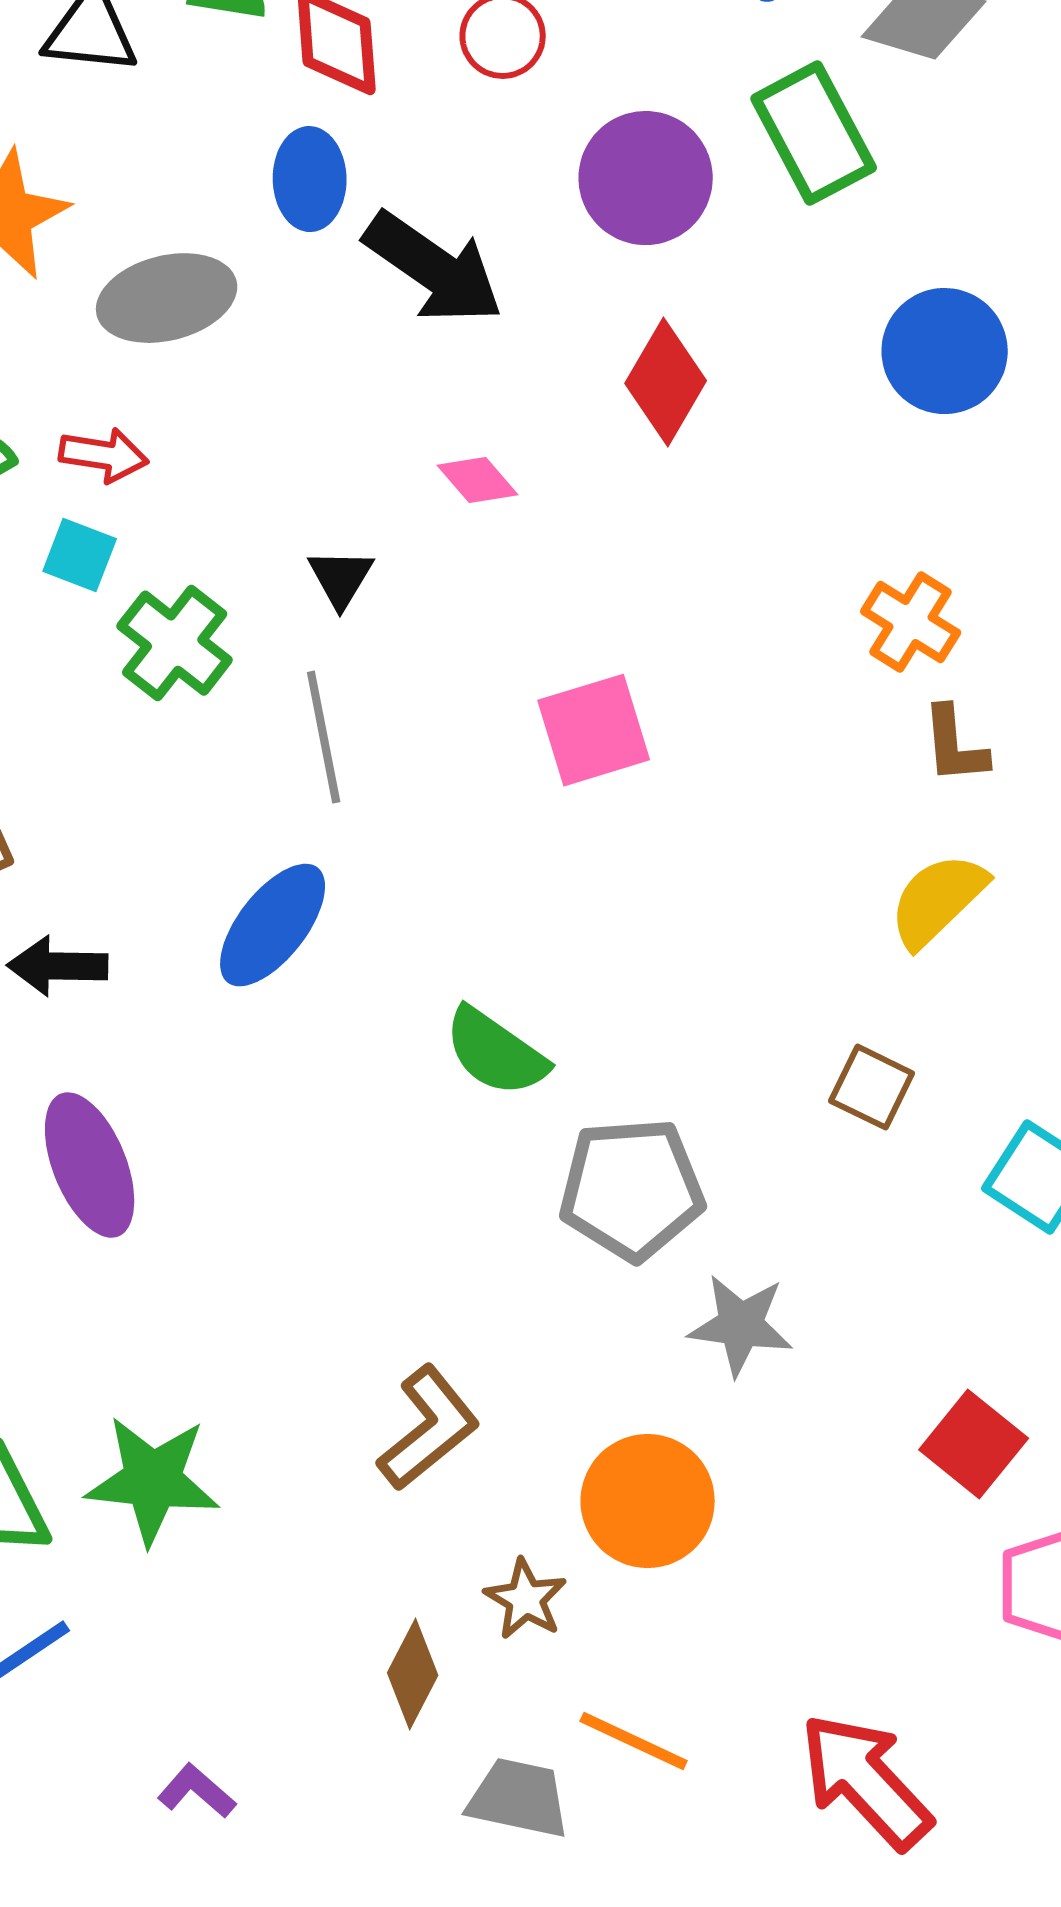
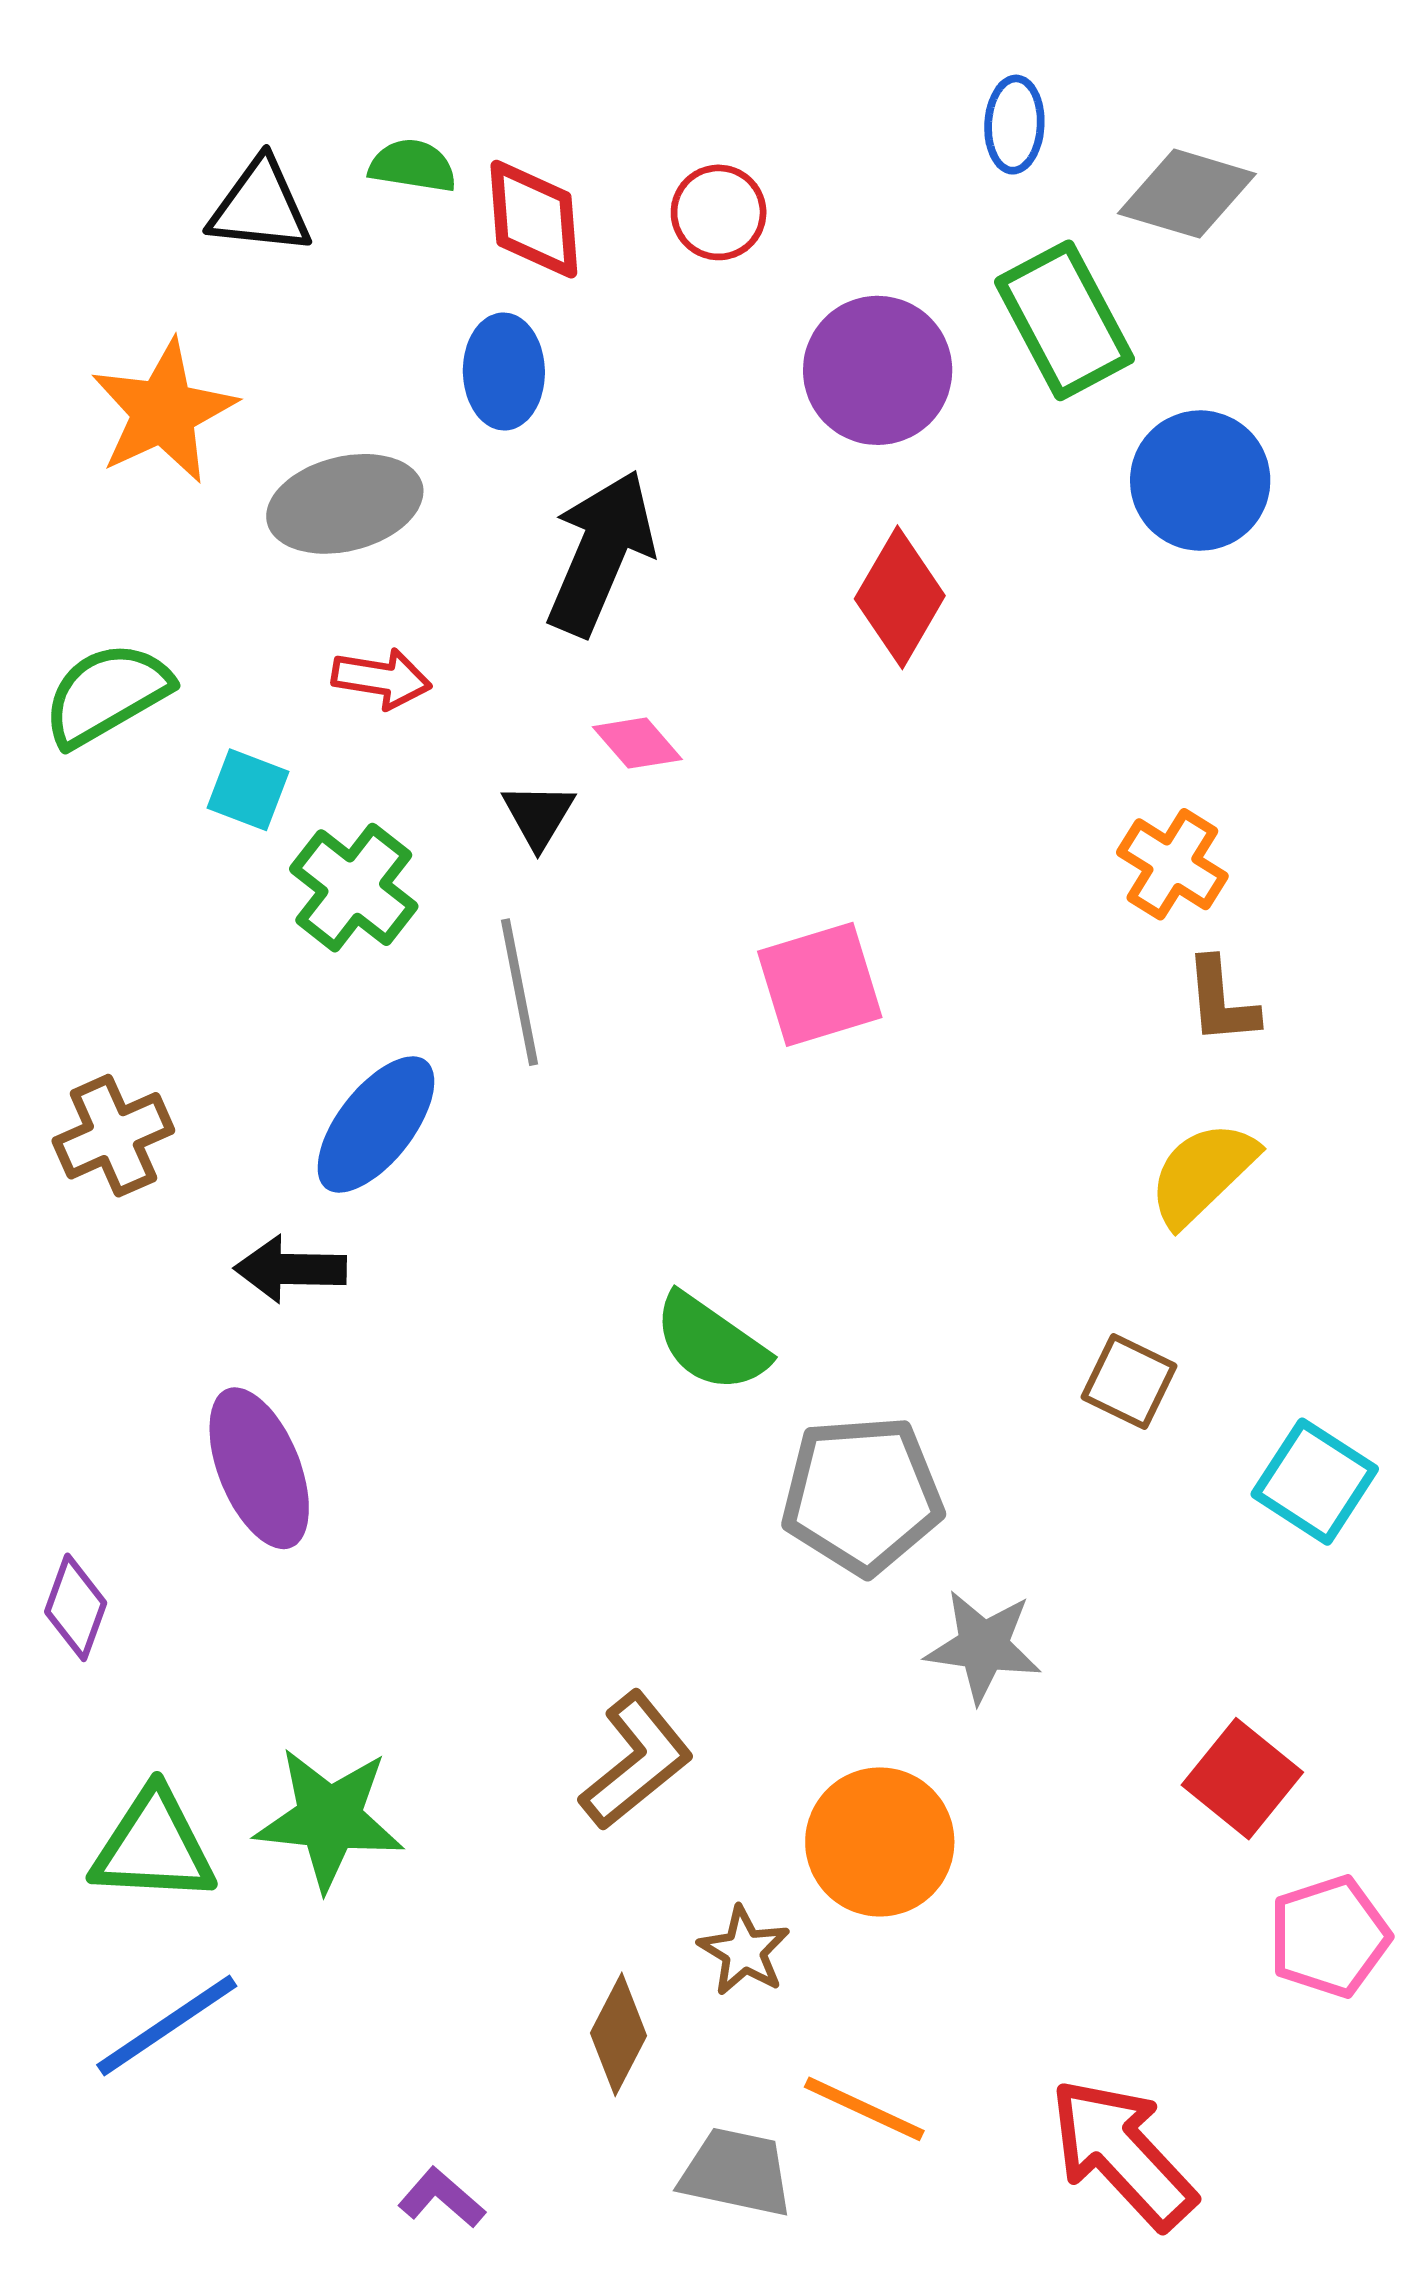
black arrow: (434, 268) -> (601, 553), moved, turned -102
blue circle: (945, 351) -> (1200, 481), moved
red arrow: (104, 455) -> (382, 679), moved
pink diamond: (478, 480) -> (637, 743), moved
blue ellipse: (273, 925) -> (376, 1125), moved
black arrow: (58, 966) -> (290, 1269), moved
purple L-shape: (197, 1791) -> (442, 2198), moved

